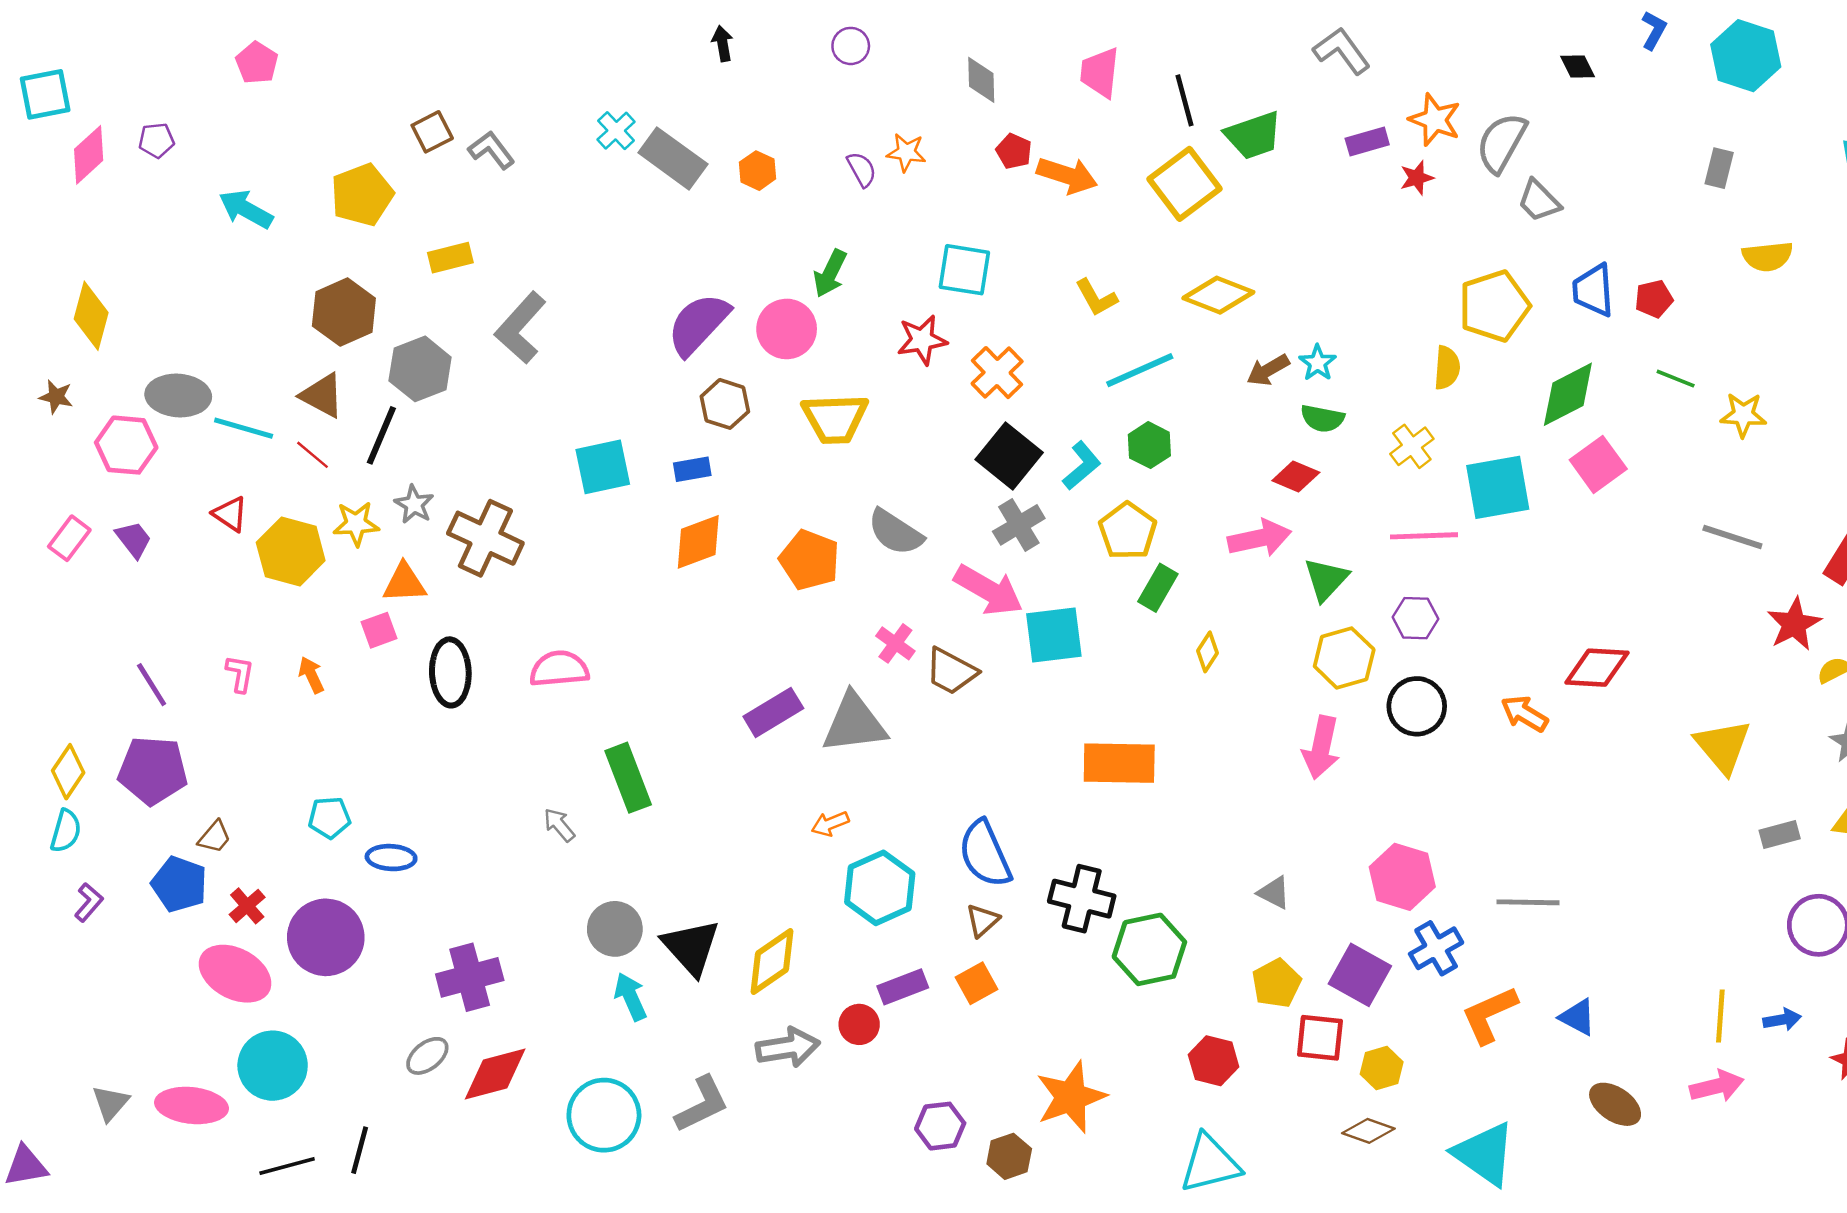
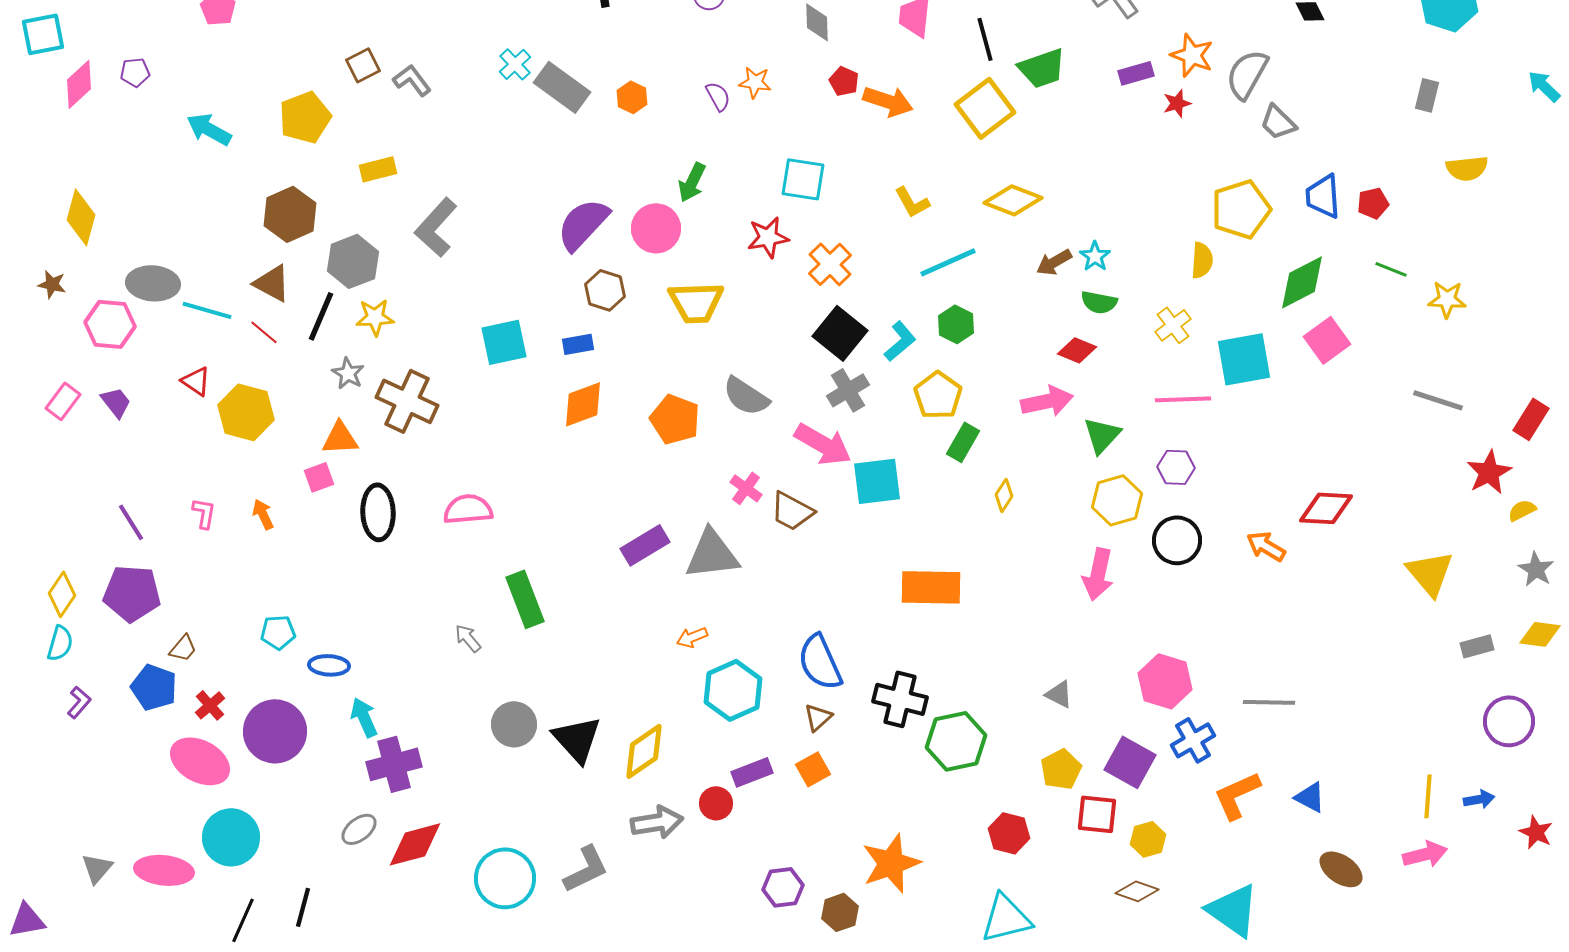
yellow star: (356, 524) -> (375, 317), moved
cyan arrow: (631, 997) -> (364, 717), moved
black line: (287, 1166) -> (243, 920), turned -51

